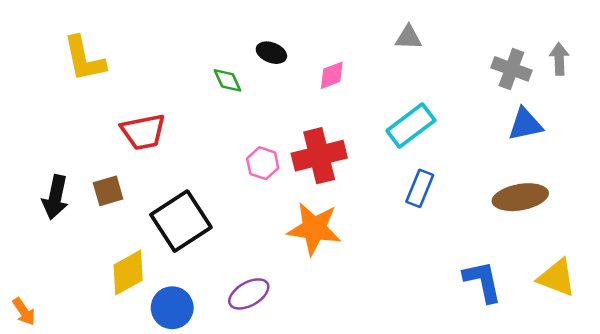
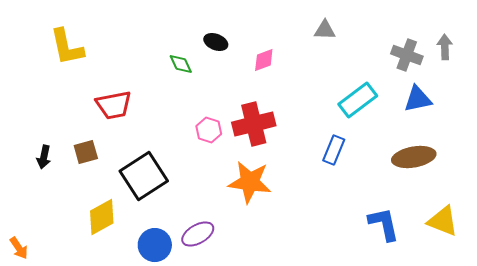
cyan rectangle: (411, 126) -> (358, 100), moved
black arrow: (55, 197) -> (44, 157), size x0.7
blue circle: (172, 308) -> (155, 245), moved

